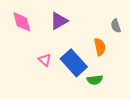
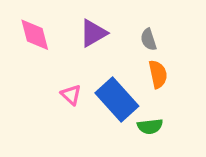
gray semicircle: (116, 26) -> (148, 39), moved

